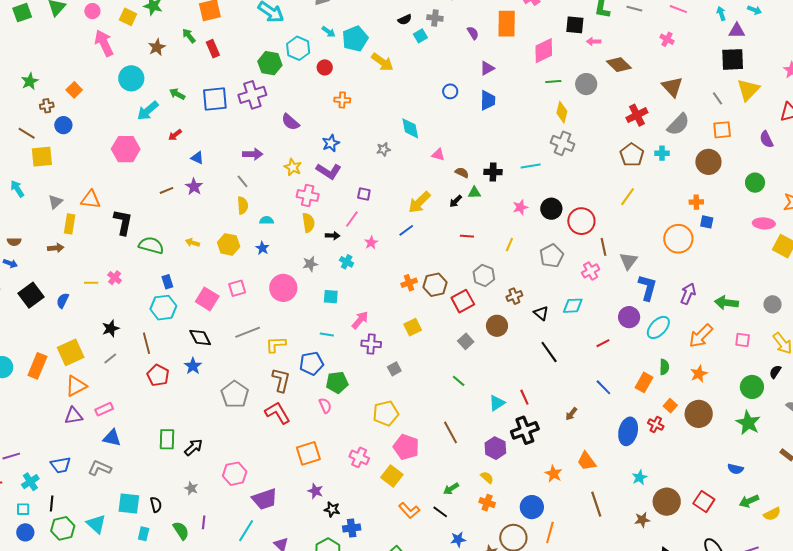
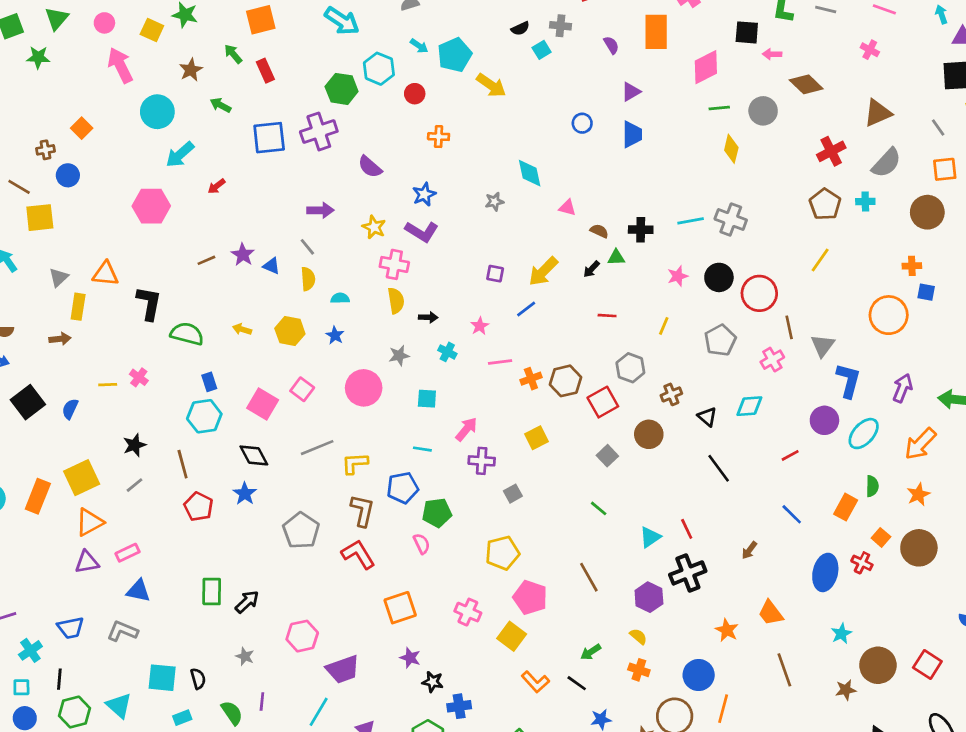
green star: (30, 81) -> (38, 57), moved, turned 30
brown triangle: (672, 87) -> (878, 113), turned 50
green arrow: (177, 94) -> (220, 105), moved
gray cross: (562, 143) -> (731, 220), moved
blue triangle: (197, 158) -> (271, 266), moved
purple square: (364, 194) -> (495, 274), moved
pink line: (352, 219) -> (500, 362), moved, turned 48
pink square: (237, 288) -> (302, 389), turned -36
cyan rectangle: (144, 534) -> (182, 718), turned 56

